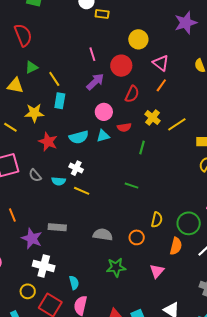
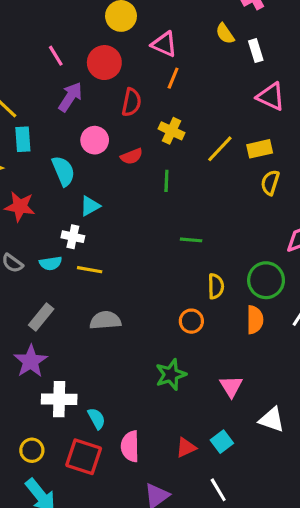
yellow line: (177, 124) -> (220, 149), moved
cyan triangle: (103, 136) -> (90, 206), moved
cyan semicircle: (79, 137) -> (63, 171), moved, turned -84
green line: (132, 186) -> (191, 240), moved
gray rectangle: (57, 227) -> (41, 317), moved, turned -42
gray semicircle: (103, 235) -> (105, 320), moved
purple star: (32, 238) -> (31, 361), turned 30
pink triangle: (157, 271) -> (231, 386), moved
cyan semicircle: (74, 283) -> (96, 419), moved
yellow circle: (28, 291) -> (32, 450), moved

